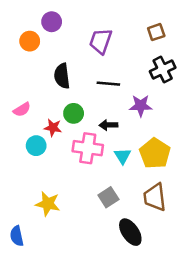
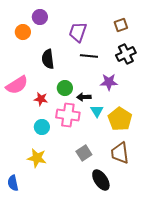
black line: (108, 84) -> (89, 56), moved
pink semicircle: (22, 109) -> (17, 85), size x1.6
green circle: (74, 113) -> (65, 88), moved
cyan circle: (36, 146) -> (42, 127), moved
cyan triangle: (123, 156) -> (97, 111), moved

